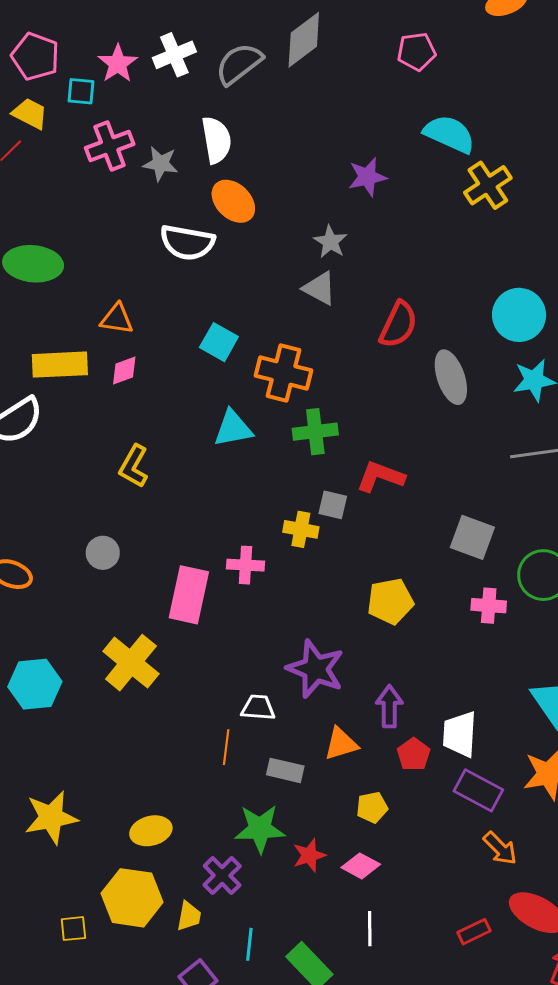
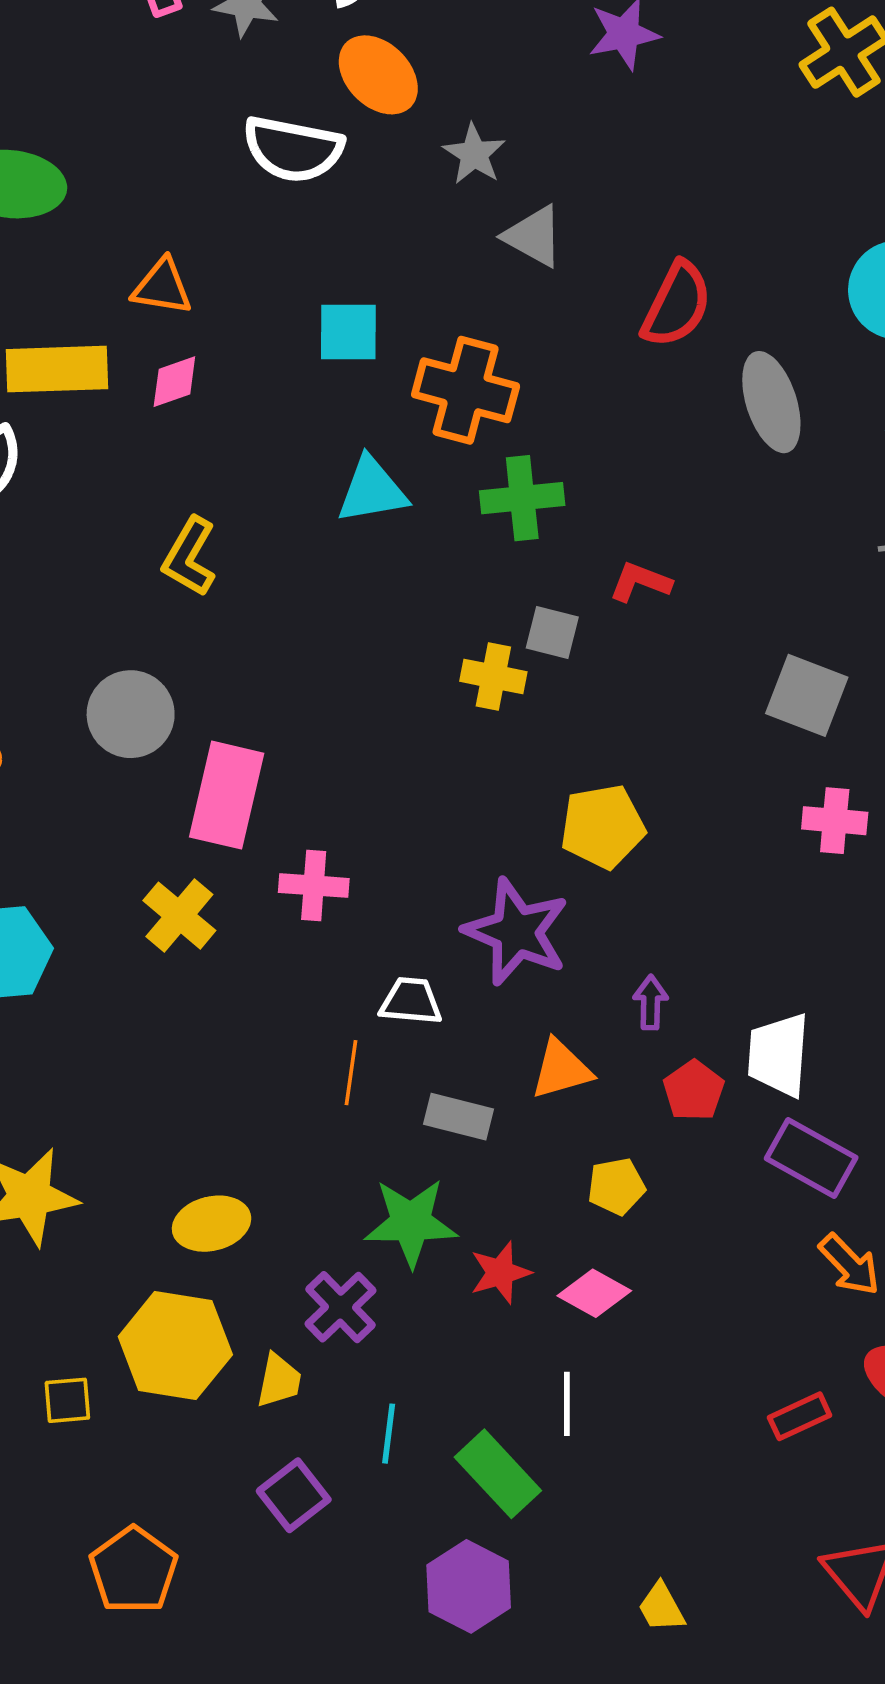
gray star: (330, 242) -> (474, 154), moved
cyan square: (219, 342) -> (348, 332), turned -30
red L-shape: (380, 477) -> (640, 582), size x0.7
gray circle: (103, 553) -> (131, 714), size x1.4
pink cross: (245, 565) -> (314, 885), moved
pink rectangle: (189, 595) -> (227, 795), moved
yellow pentagon: (390, 601) -> (603, 827), moved
yellow cross: (131, 663) -> (179, 916), size x0.7
purple arrow: (389, 706) -> (650, 1002), size x0.7
white line: (370, 929) -> (567, 1404), moved

